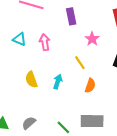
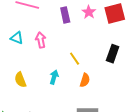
pink star: (92, 39) -> (89, 12), moved
yellow semicircle: (31, 80) -> (20, 80), moved

